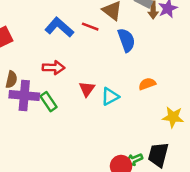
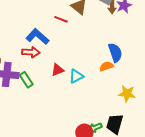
blue L-shape: (59, 27) -> (37, 36), moved
blue semicircle: (126, 40) -> (115, 53), moved
red triangle: (87, 89) -> (58, 70), turned 32

